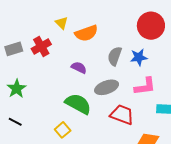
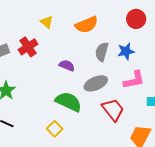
red circle: (151, 26) -> (136, 19), size x0.7
orange semicircle: (86, 33) -> (87, 25), moved
red trapezoid: (122, 115) -> (113, 110), turned 35

